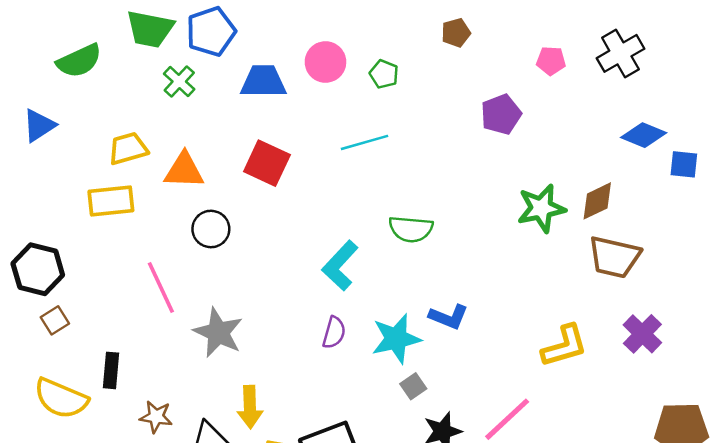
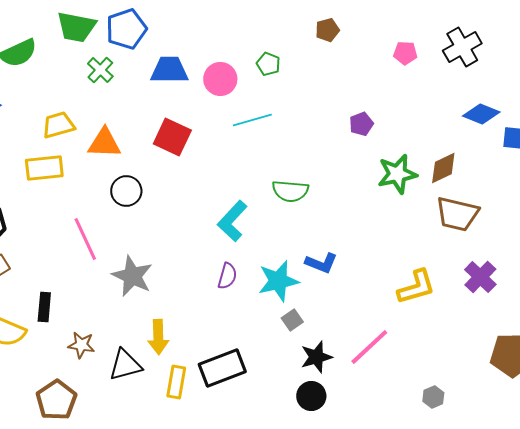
pink circle: (325, 62) -> (220, 79), moved
purple pentagon: (501, 114) -> (361, 124), moved, size x0.7

